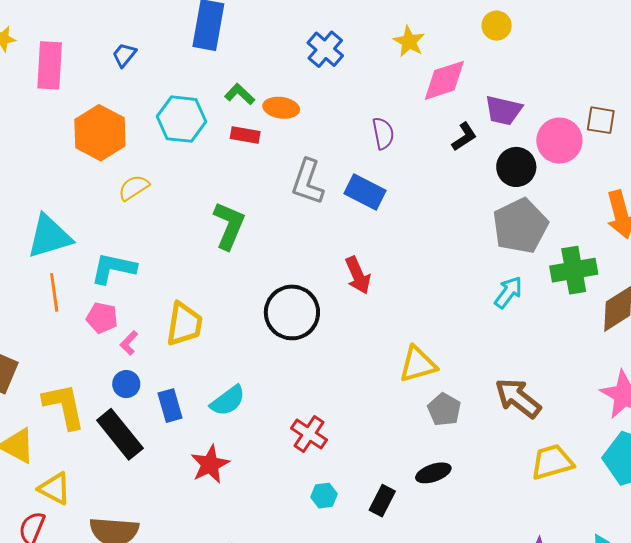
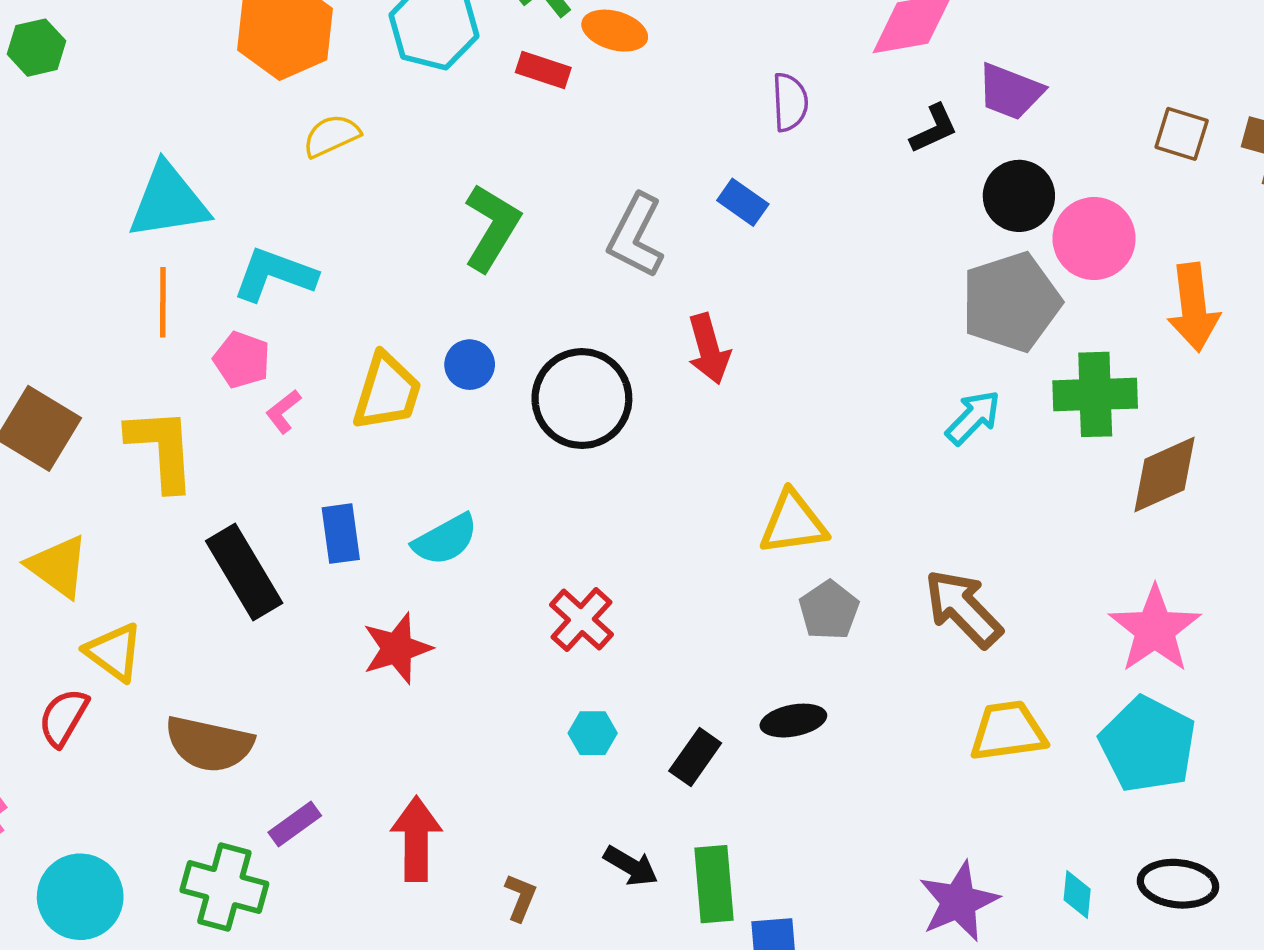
pink circle: (559, 141) -> (1094, 239), moved
gray L-shape: (308, 182) -> (636, 236), moved
blue rectangle: (365, 192) -> (743, 202), size x0.7
blue circle: (126, 384) -> (470, 365), moved
yellow L-shape: (64, 406) -> (161, 449), moved

